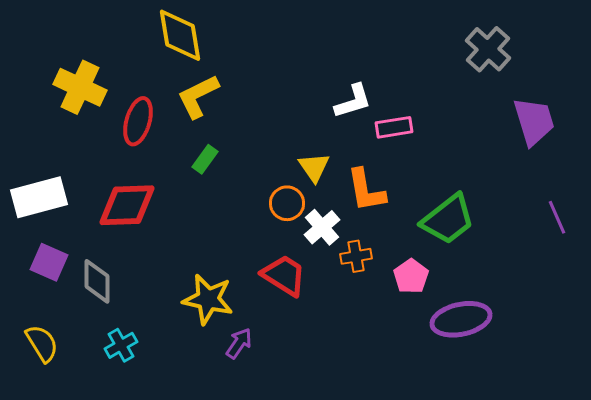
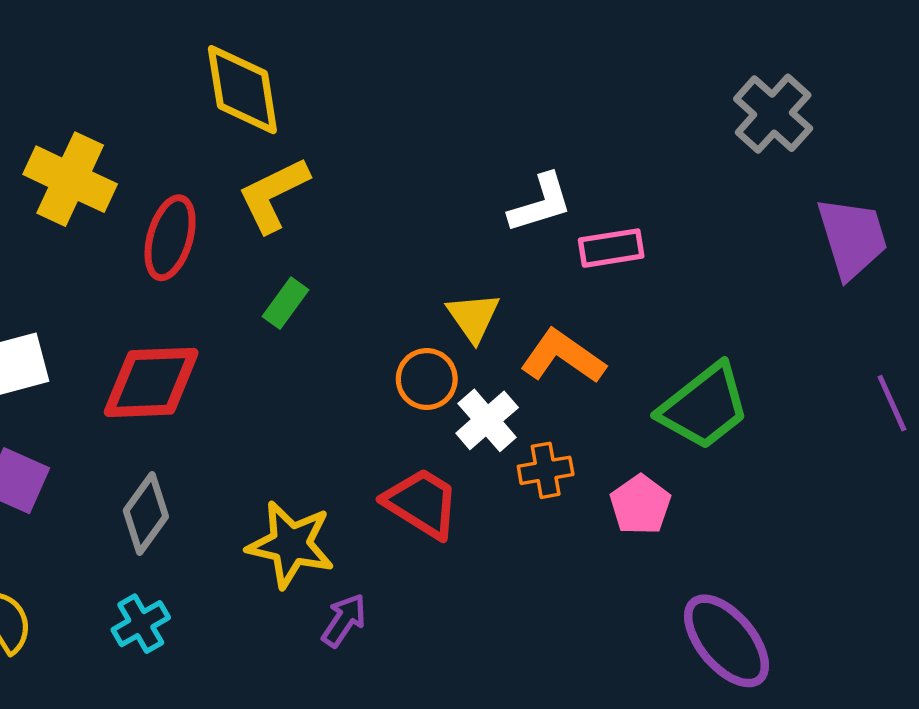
orange L-shape: (366, 190) -> (563, 357), turned 135
gray diamond: (97, 281) -> (146, 513), moved, turned 36
purple ellipse: (461, 319) -> (726, 641), moved, turned 62

